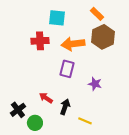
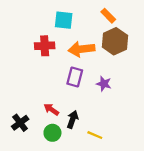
purple star: (95, 84) -> (104, 84), moved
green circle: (35, 123) -> (52, 133), moved

